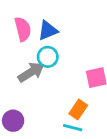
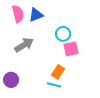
cyan circle: (48, 57) -> (63, 34), moved

